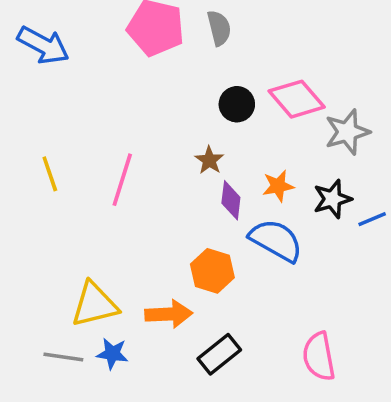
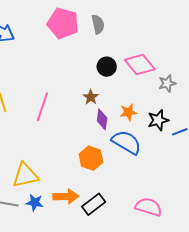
gray star: (347, 132) -> (167, 83), size x0.7
orange arrow: (169, 314) -> (66, 196), moved
pink semicircle: (319, 357) -> (149, 207), turned 116

